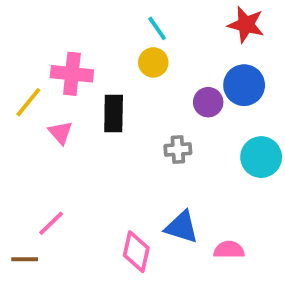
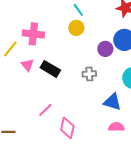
black rectangle: (114, 114) -> (50, 69), moved, turned -60
pink line: (51, 223) -> (45, 110), moved
blue triangle: (182, 227) -> (112, 102), moved

